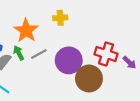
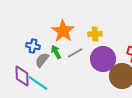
yellow cross: (60, 18) -> (95, 34), moved

